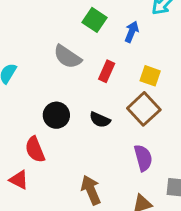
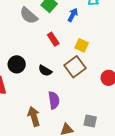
gray semicircle: (67, 57) -> (29, 16), moved
red rectangle: (107, 71) -> (53, 39), turned -64
purple semicircle: (143, 158) -> (54, 100), moved

